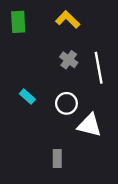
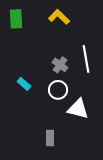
gray cross: (69, 60) -> (60, 65), moved

